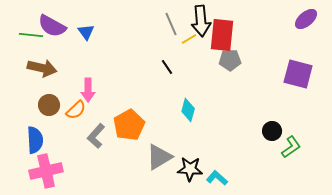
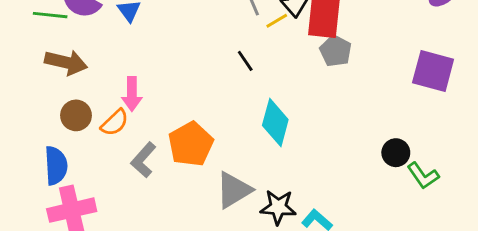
gray pentagon: (230, 60) -> (336, 51), turned 30
cyan diamond: (188, 110) -> (275, 123), size x1.4
green L-shape: (291, 147) -> (423, 176), turned 90

